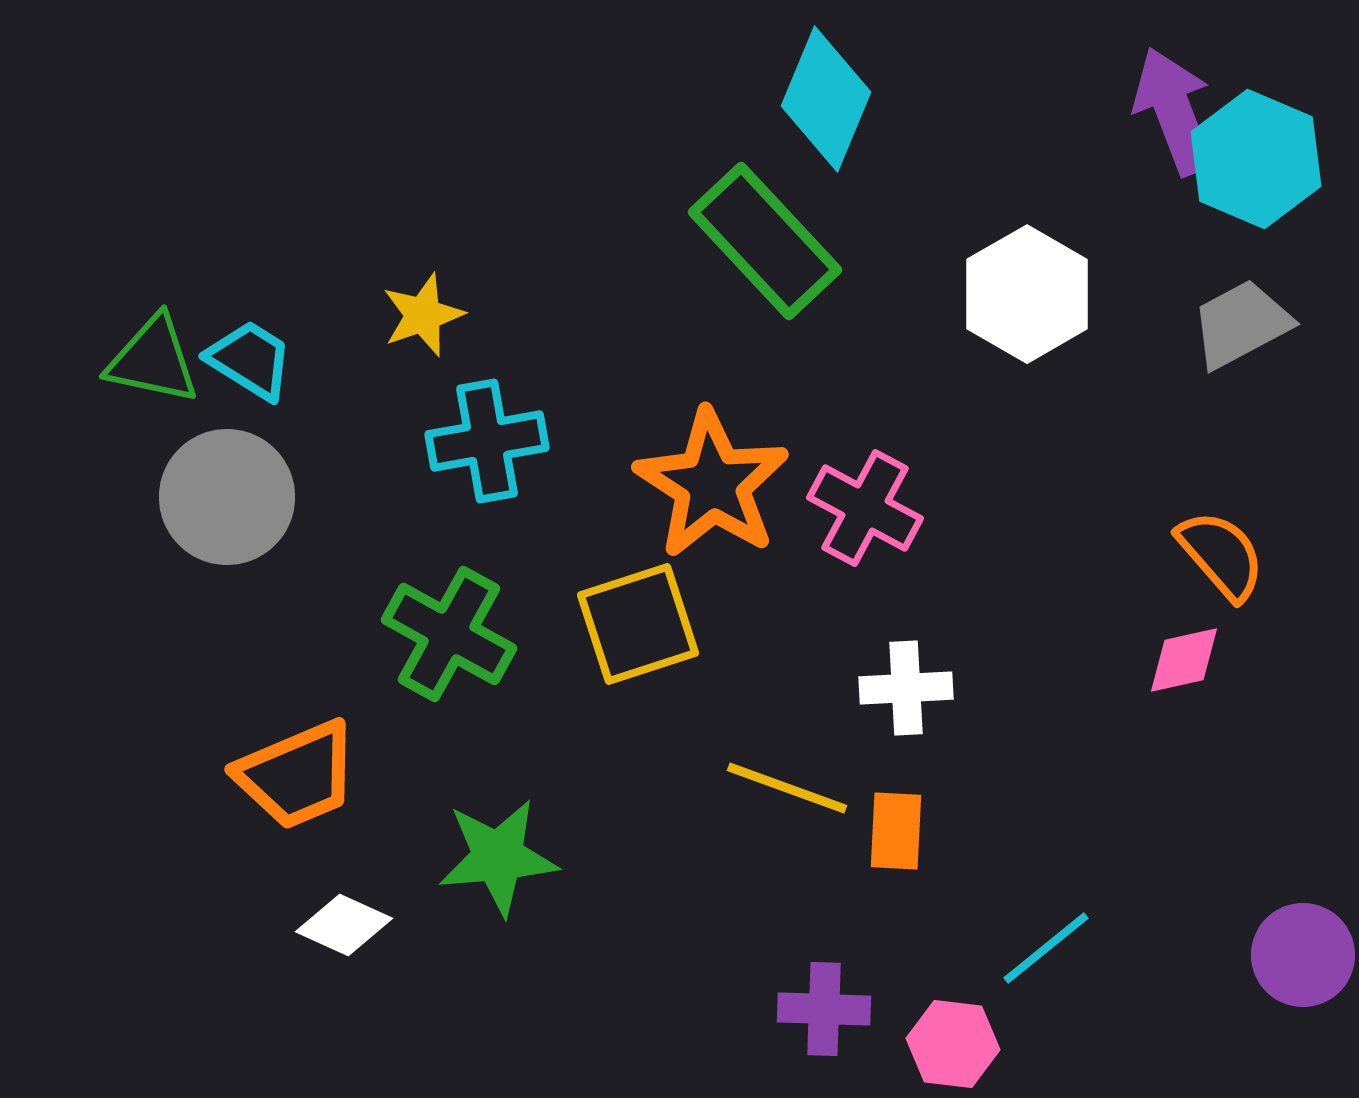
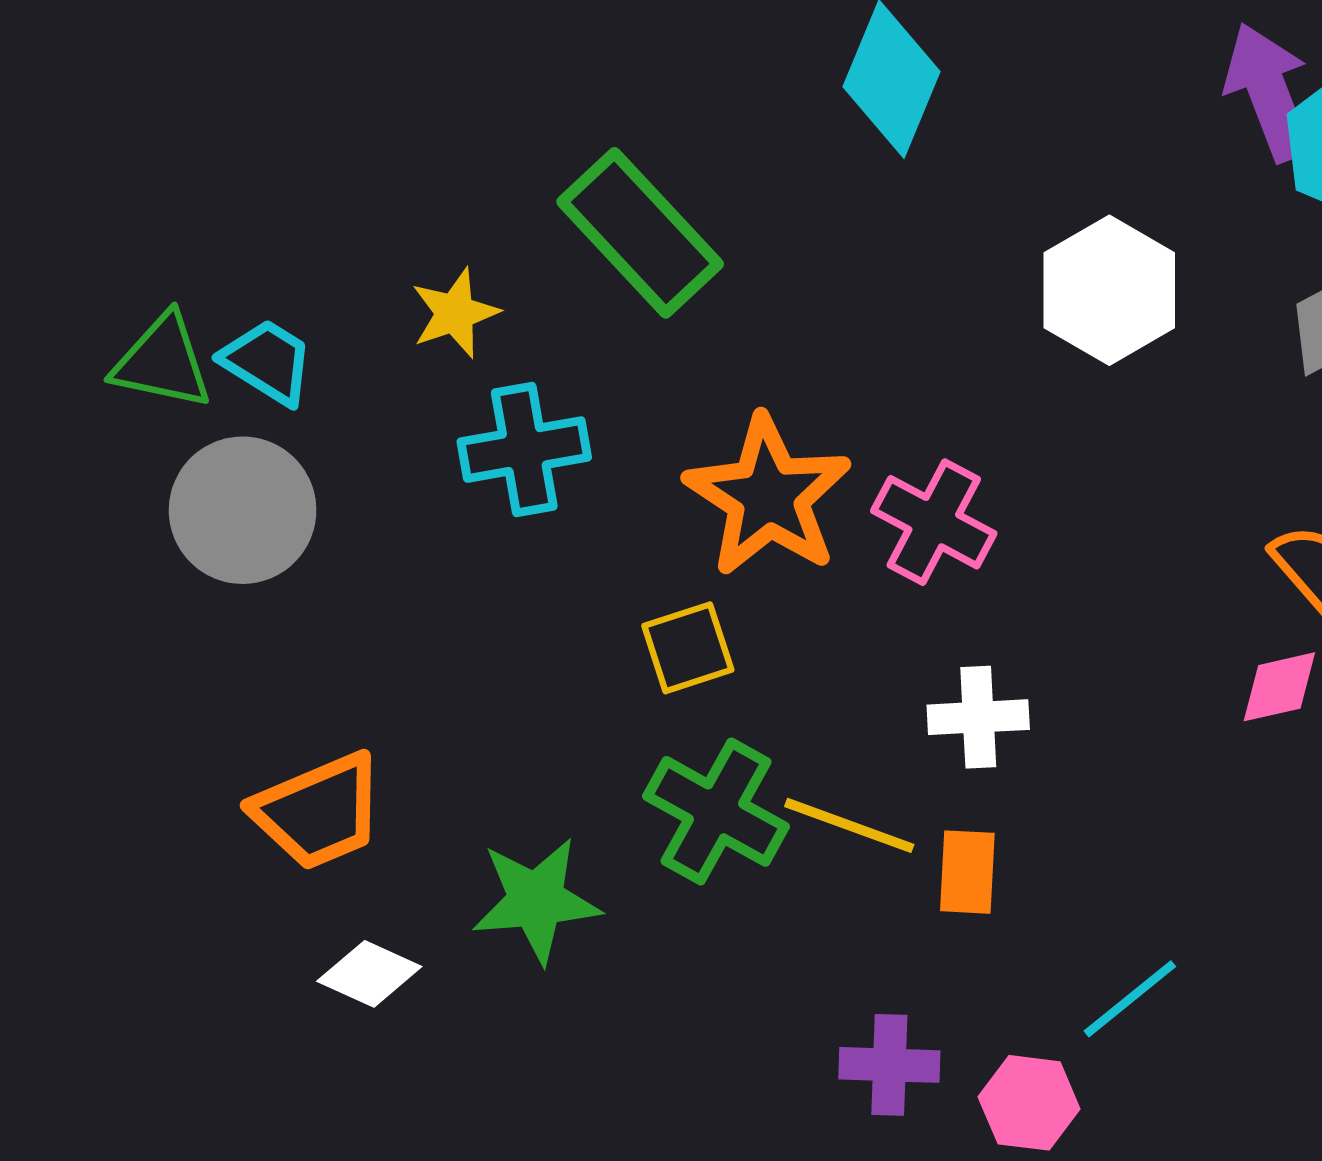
green rectangle: (765, 241) -> (640, 233), moved
yellow square: (638, 624) -> (688, 648), size x0.7
green cross: (449, 634) -> (716, 811), moved

